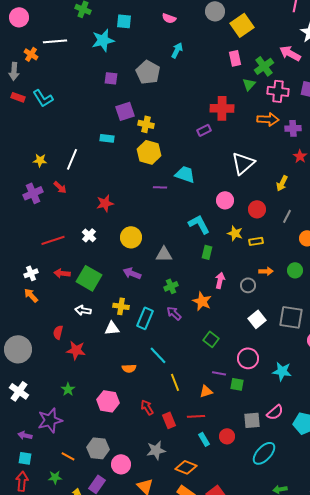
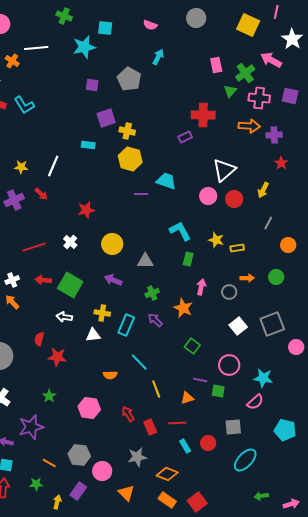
yellow square: (242, 25) -> (248, 25), moved, turned -30
pink circle: (225, 200) -> (208, 196), moved
red circle: (257, 209) -> (234, 199), moved
gray square: (291, 317) -> (272, 324), turned -30
pink semicircle: (275, 412) -> (255, 402), moved

